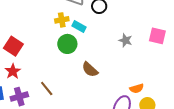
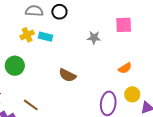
green circle: (67, 44) -> (15, 66), moved
orange semicircle: (137, 88) -> (125, 68), moved

